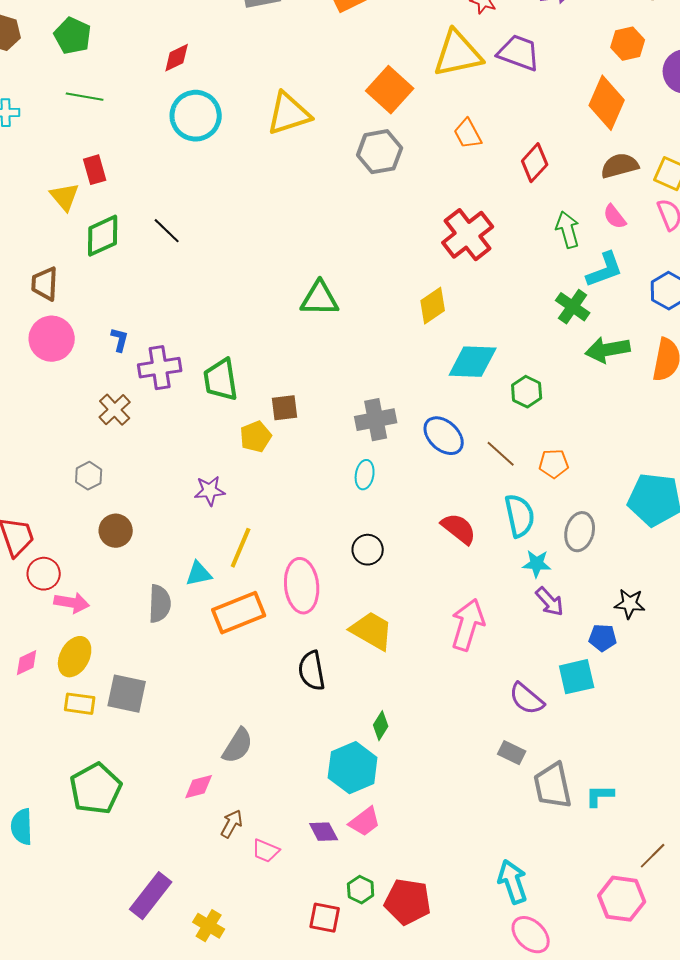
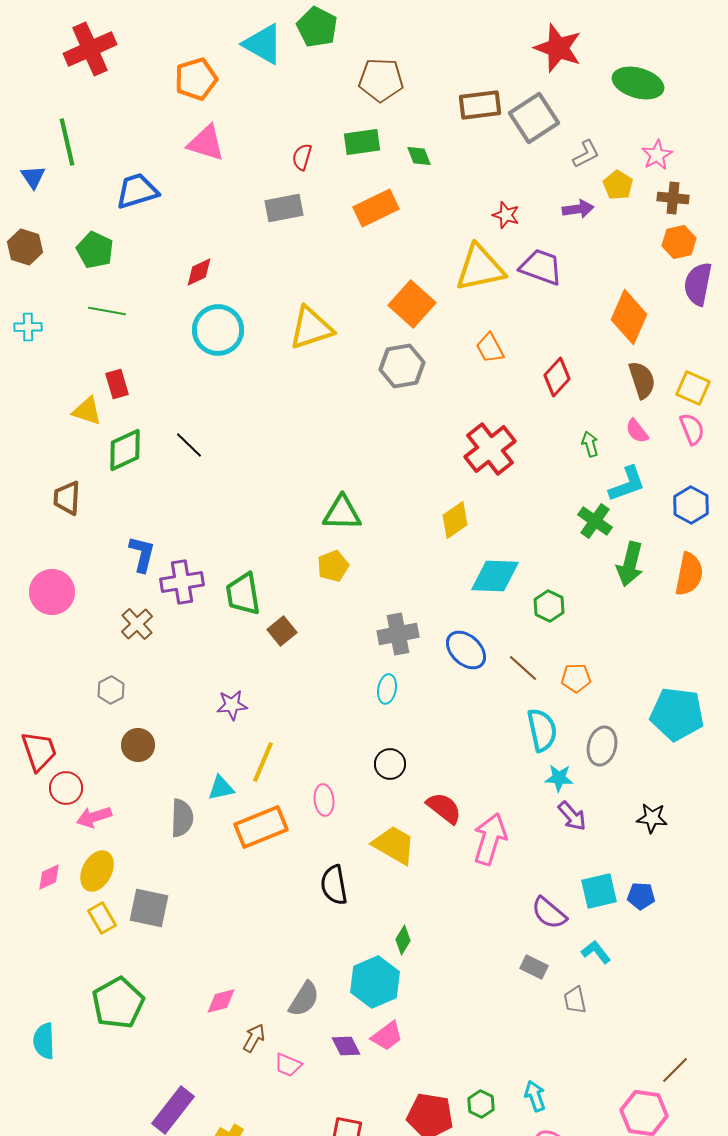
orange hexagon: (628, 44) -> (679, 242), moved
brown semicircle: (620, 166) -> (642, 380), turned 87
yellow triangle: (65, 197) -> (87, 411), turned -32
green arrow: (568, 230) -> (590, 444), size x0.7
pink circle: (52, 339) -> (52, 592), moved
blue L-shape: (120, 340) -> (142, 554), size x1.5
green arrow: (608, 350) -> (630, 564), turned -66
brown square: (285, 408) -> (282, 631), moved, turned -32
yellow pentagon: (256, 437) -> (333, 566), moved
red semicircle: (459, 529) -> (444, 808), moved
pink ellipse: (302, 586) -> (324, 800), size x0.6
pink arrow: (72, 603) -> (94, 817), turned 152
blue pentagon: (603, 638) -> (641, 896), moved
yellow rectangle: (80, 704) -> (102, 918), turned 52
gray semicircle: (238, 746) -> (304, 999), moved
gray trapezoid: (553, 786) -> (575, 1000), size x0.6
cyan L-shape: (600, 796) -> (596, 952), moved, turned 52
cyan arrow: (513, 882) -> (535, 1096), size x0.7
green hexagon: (361, 890) -> (481, 1104), moved

